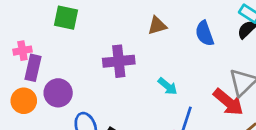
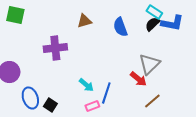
cyan arrow: (168, 86) -> (86, 85), moved
red arrow: (228, 102) -> (138, 79), size x0.7

